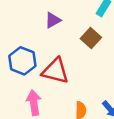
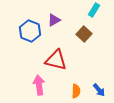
blue hexagon: (22, 61) -> (30, 31), moved

